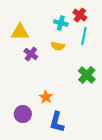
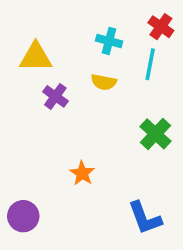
red cross: (80, 15) -> (161, 27), moved
purple circle: (23, 114) -> (23, 216), moved
blue L-shape: (57, 122) -> (145, 218), moved, turned -35

